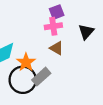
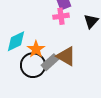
brown triangle: (57, 48) -> (66, 56), moved, size x1.5

